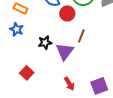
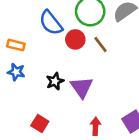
brown line: (81, 36) -> (101, 44), moved, turned -48
red arrow: (69, 84) -> (95, 126), turned -136

